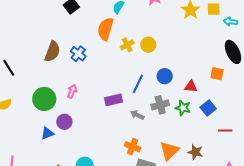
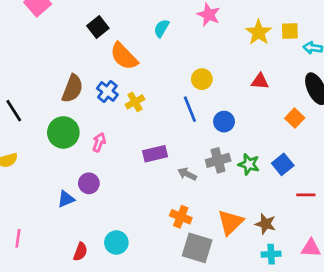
orange semicircle: (105, 29) -> (124, 56), moved, turned -60
yellow cross: (127, 45) -> (135, 102), moved
orange square: (217, 74) -> (295, 118), turned 32
blue line: (138, 84) -> (190, 109), moved, turned -48
red triangle: (191, 86) -> (260, 81), moved
green circle: (44, 99) -> (63, 132), moved

